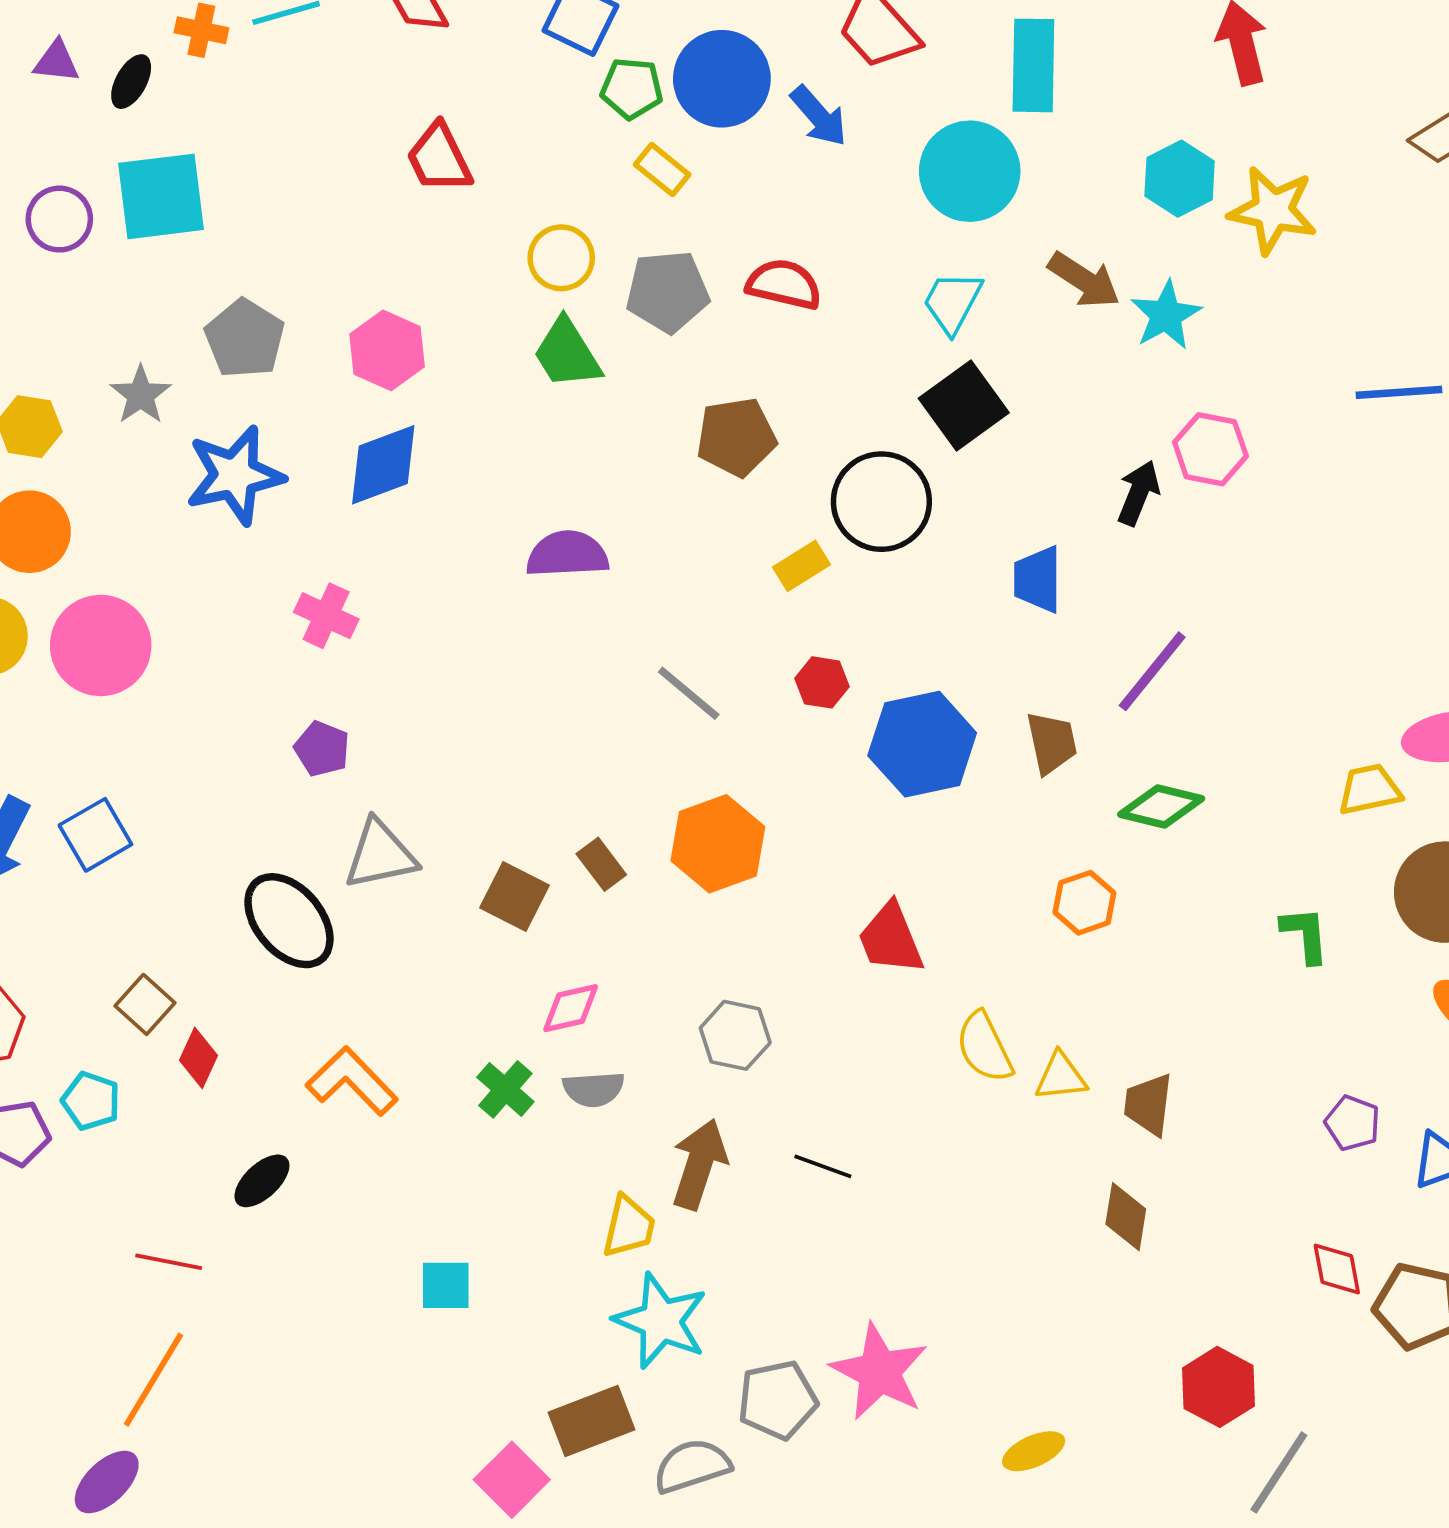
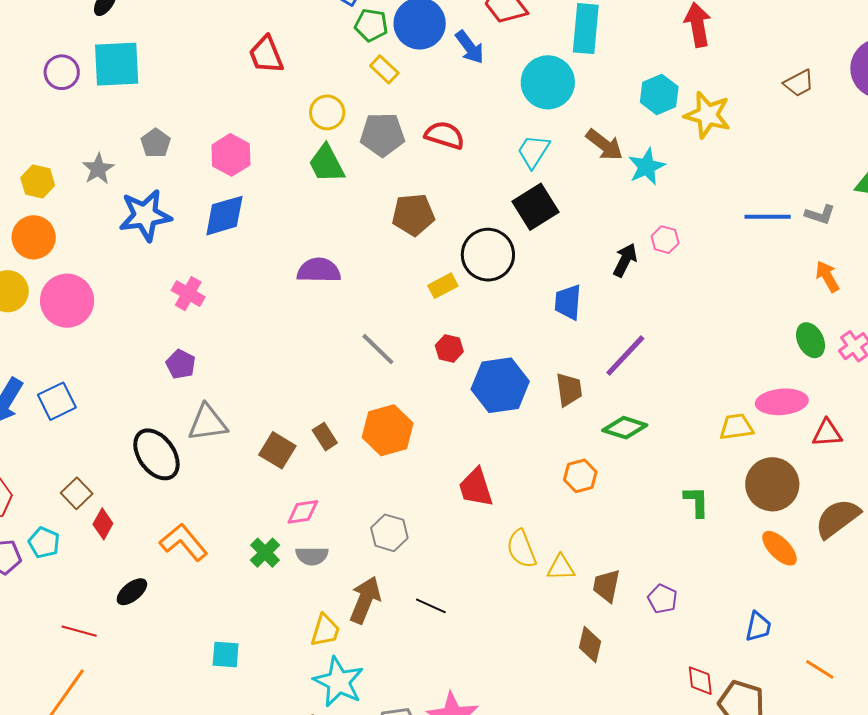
gray pentagon: (245, 339) -> (156, 143), size x0.7
pink hexagon: (1210, 449) -> (665, 240), size x0.7
purple pentagon: (1352, 1123) -> (662, 599), moved

